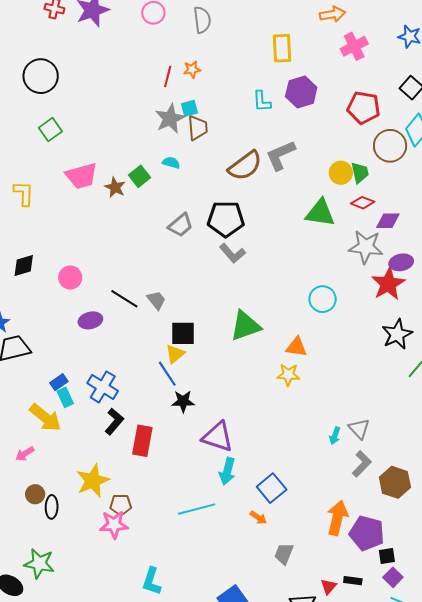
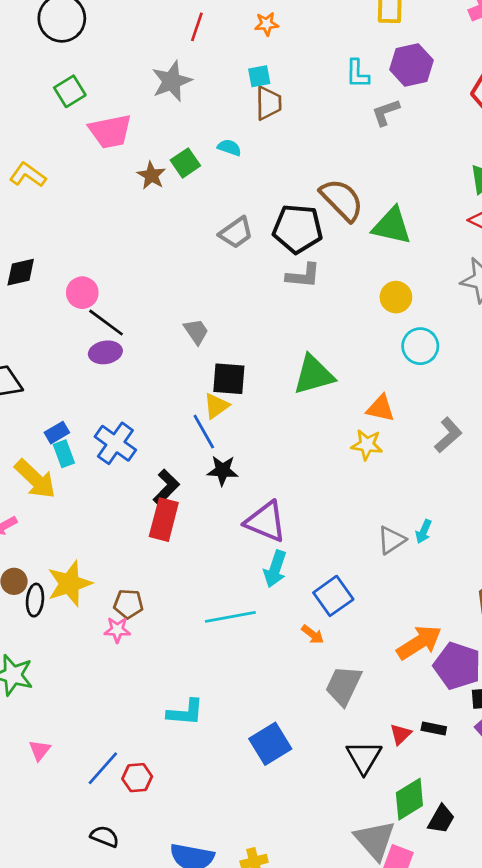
red line: (168, 76) -> (197, 27), moved
gray star: (170, 119) -> (172, 81), moved
gray L-shape: (281, 155) -> (386, 112), moved, size x0.7
brown semicircle: (245, 166) -> (342, 200), moved, turned -102
yellow circle: (341, 173) -> (396, 297), moved
pink trapezoid: (81, 176) -> (110, 131), moved
yellow L-shape: (24, 193) -> (28, 175), turned -60
green triangle: (320, 213) -> (392, 226), moved
gray L-shape: (232, 253) -> (303, 276), turned -48
black line: (124, 299) -> (106, 323), moved
black L-shape: (114, 421) -> (166, 487), moved
gray triangle: (359, 429) -> (391, 540), moved, turned 35
gray L-shape: (362, 464) -> (448, 435), moved
yellow star: (93, 481) -> (70, 584), moved
orange arrow: (337, 518) -> (419, 642), turned 40
pink star: (114, 525) -> (117, 630), size x0.7
gray trapezoid: (284, 554) -> (344, 686), size x1.4
cyan L-shape: (152, 581) -> (185, 712), moved, turned -108

